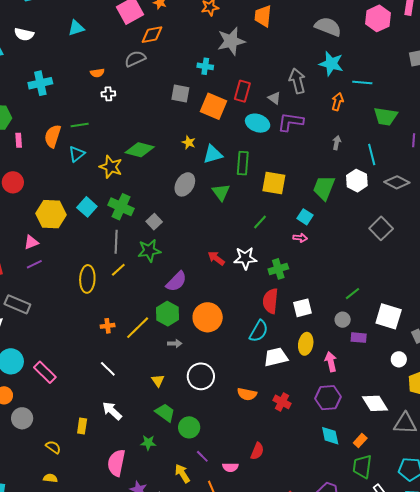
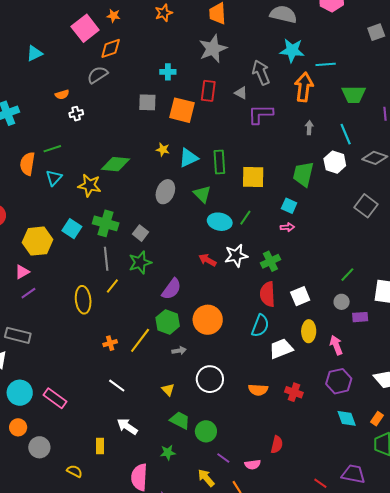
gray star: (231, 41) -> (213, 49), moved
orange arrow: (337, 102) -> (304, 87), size x1.6
cyan ellipse: (258, 123) -> (220, 222), moved

